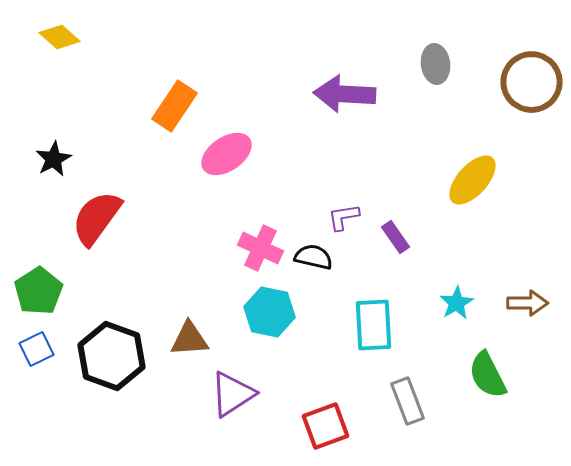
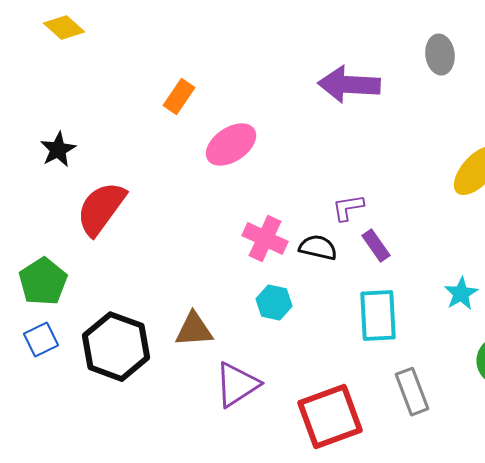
orange rectangle: (174, 106) -> (179, 97), size x0.7
purple rectangle: (396, 237) -> (376, 246), moved
cyan hexagon: (270, 312) -> (274, 303), size x0.7
red square: (326, 426) -> (330, 417), size x1.4

